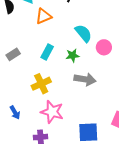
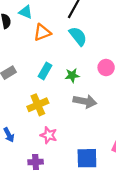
cyan semicircle: (83, 33) -> (78, 36), moved
pink star: (52, 112) -> (49, 135), size x0.7

